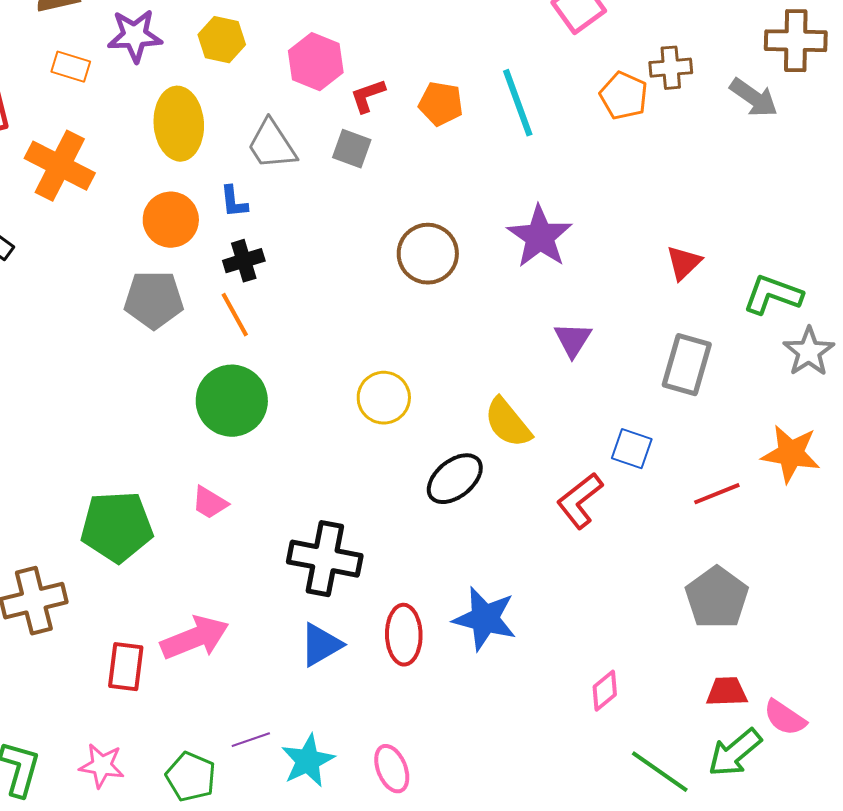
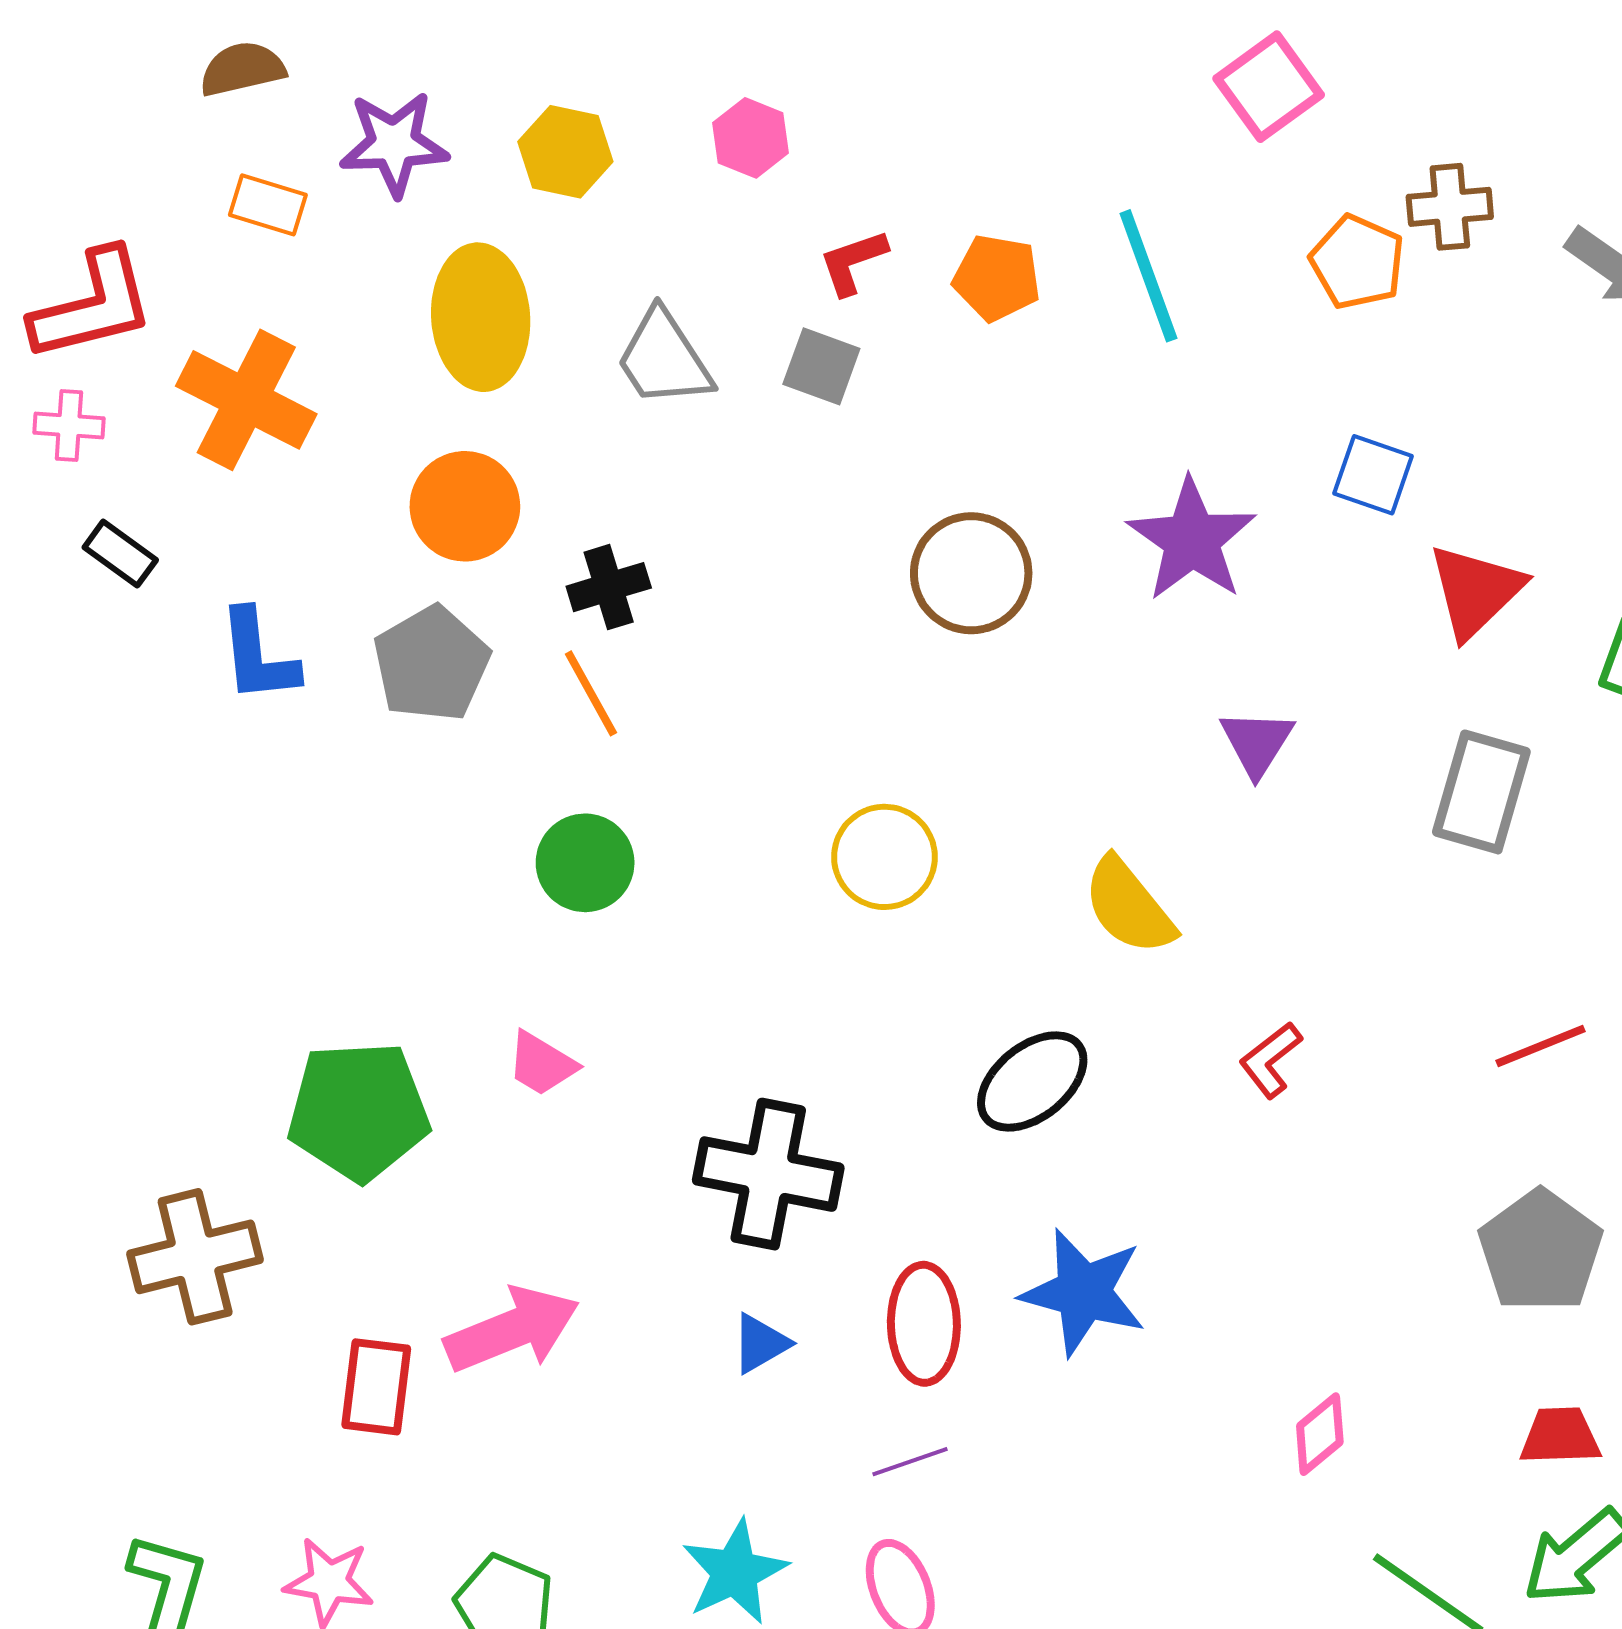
pink hexagon: (316, 62) -> (751, 138), moved, size x0.7
blue L-shape: (234, 202) -> (258, 656), moved, size x1.5
red triangle: (684, 263) -> (1475, 591), size x1.4
gray pentagon: (154, 300) -> (431, 664), turned -30
green circle: (232, 401) -> (585, 863), size x0.7
blue square: (632, 449) -> (1373, 475), moved
black ellipse: (455, 479) -> (1032, 1081), moved
red L-shape: (580, 501) -> (1271, 1060), size x0.7
blue triangle: (321, 645) -> (760, 1343), size x0.7
purple line: (251, 740) -> (910, 1462), moved

